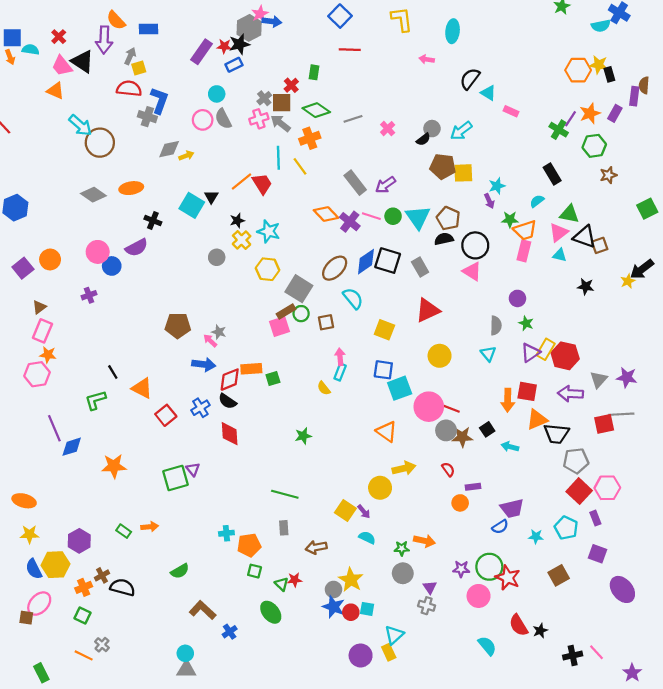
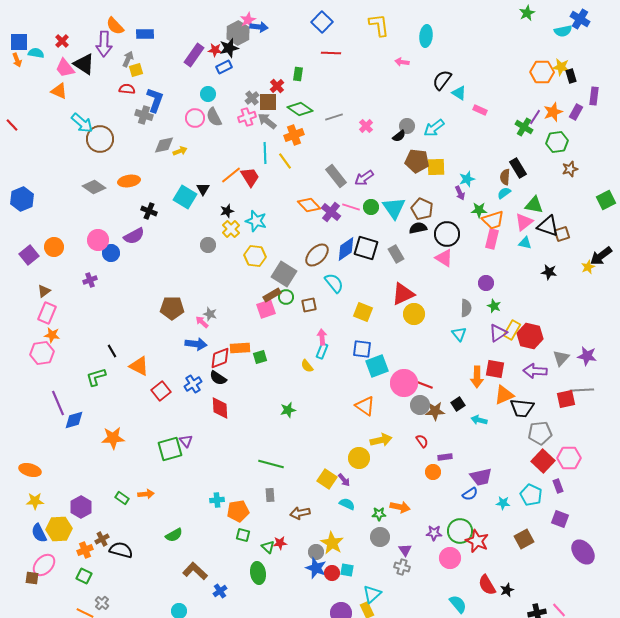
brown semicircle: (644, 85) -> (505, 177), moved
red semicircle: (129, 89) -> (127, 89), size x0.7
yellow circle: (440, 356) -> (414, 314), moved
green ellipse: (271, 612) -> (258, 573), turned 30

